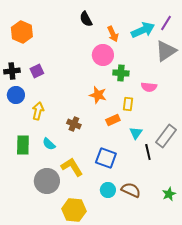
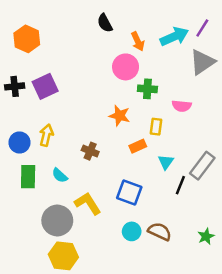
purple square: (37, 71) -> (45, 86), size x1.5
blue circle: (16, 95) -> (20, 142), moved
black line: (148, 152) -> (180, 185), turned 35
yellow hexagon: (74, 210) -> (63, 256), moved

